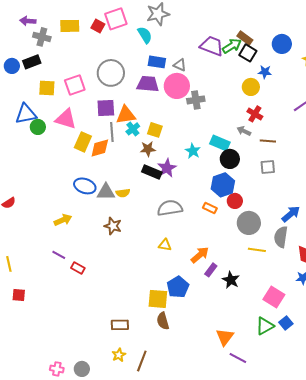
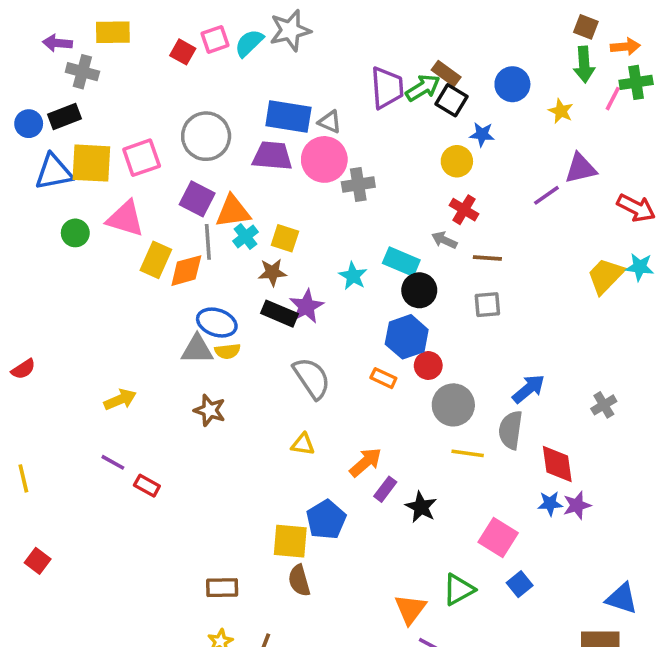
pink square: (116, 19) -> (215, 39), size x0.7
yellow rectangle: (70, 26) -> (113, 32), moved
cyan semicircle: (145, 35) -> (249, 43), moved, turned -102
purple trapezoid: (212, 46) -> (387, 88), turned 65
blue rectangle: (157, 62) -> (288, 116), size x1.4
yellow square: (47, 88) -> (91, 163), size x1.4
purple square: (106, 108) -> (197, 199), turned 30
blue triangle: (26, 114) -> (54, 172), moved
blue ellipse: (85, 186) -> (217, 323), moved
gray semicircle: (170, 208) -> (312, 378), turned 65
red square: (19, 295) -> (38, 561), moved, turned 32
green triangle: (265, 326) -> (459, 589), moved

